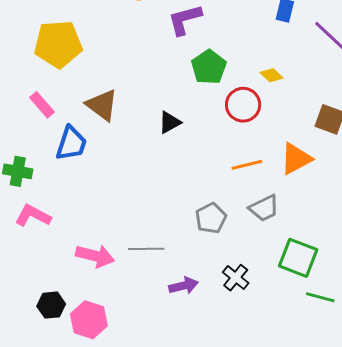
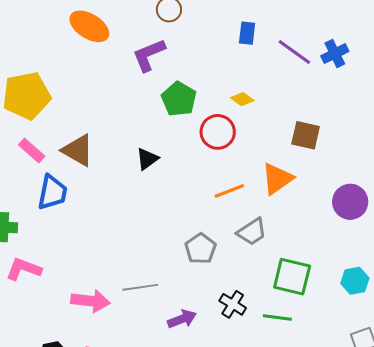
pink rectangle: (42, 105) -> (32, 150), moved
green line: (320, 297) -> (277, 317), moved

